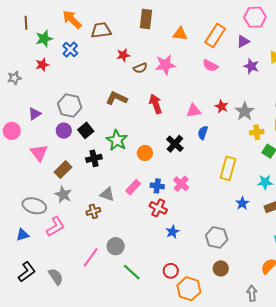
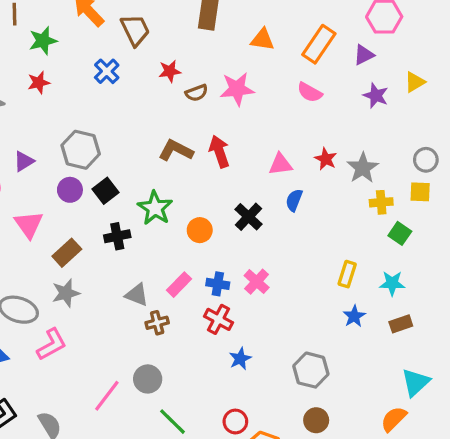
brown trapezoid: (101, 30) -> (135, 30), turned 70
blue cross: (70, 50) -> (107, 71), moved
brown L-shape: (117, 98) -> (176, 150), moved
yellow rectangle: (228, 168) -> (347, 274), moved, size x0.7
gray star: (63, 195) -> (66, 293), turned 30
brown cross: (93, 211) -> (157, 323), moved

